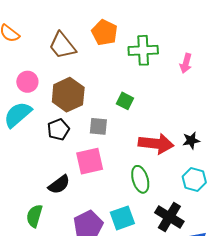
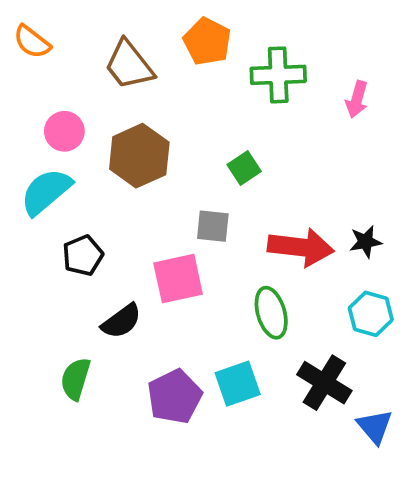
green square: (125, 101) -> (244, 168), turned 30
gray square: (98, 126) -> (213, 226), moved
black pentagon: (58, 129) -> (83, 255), moved

